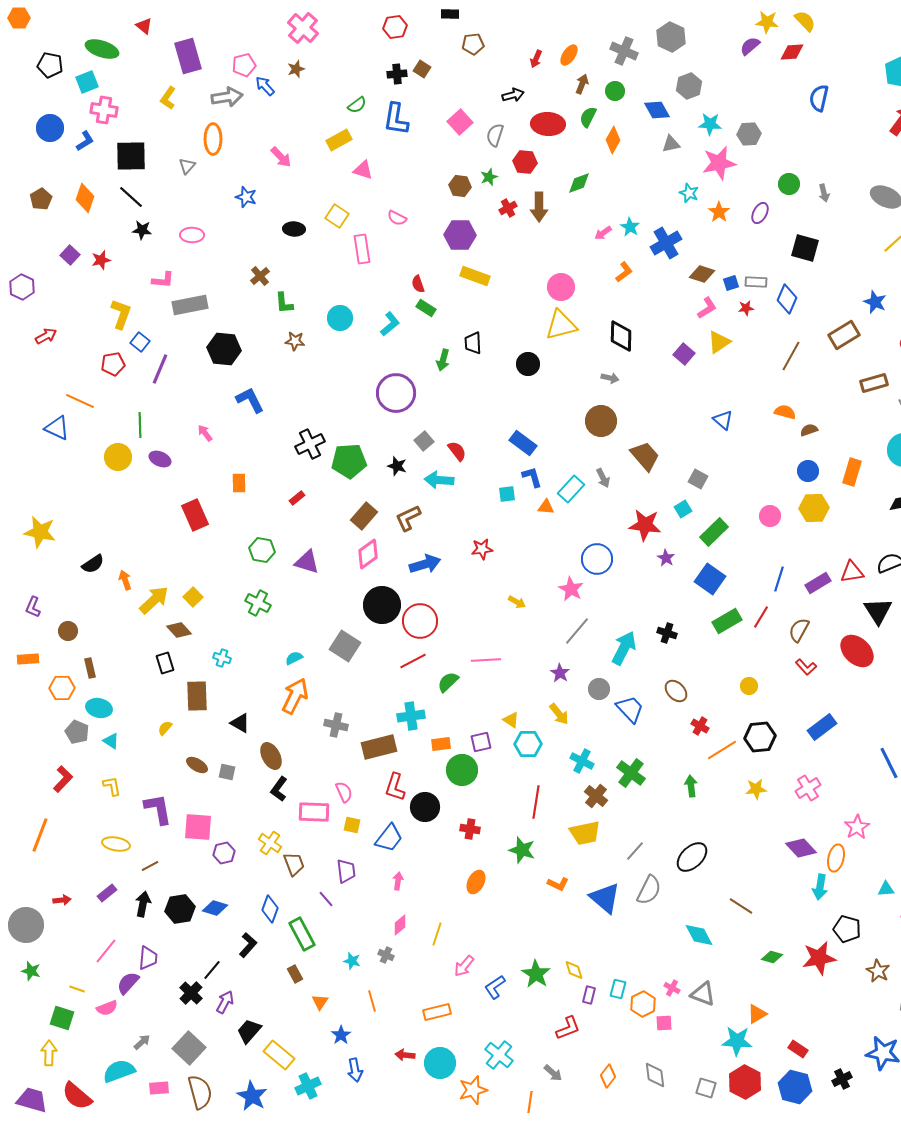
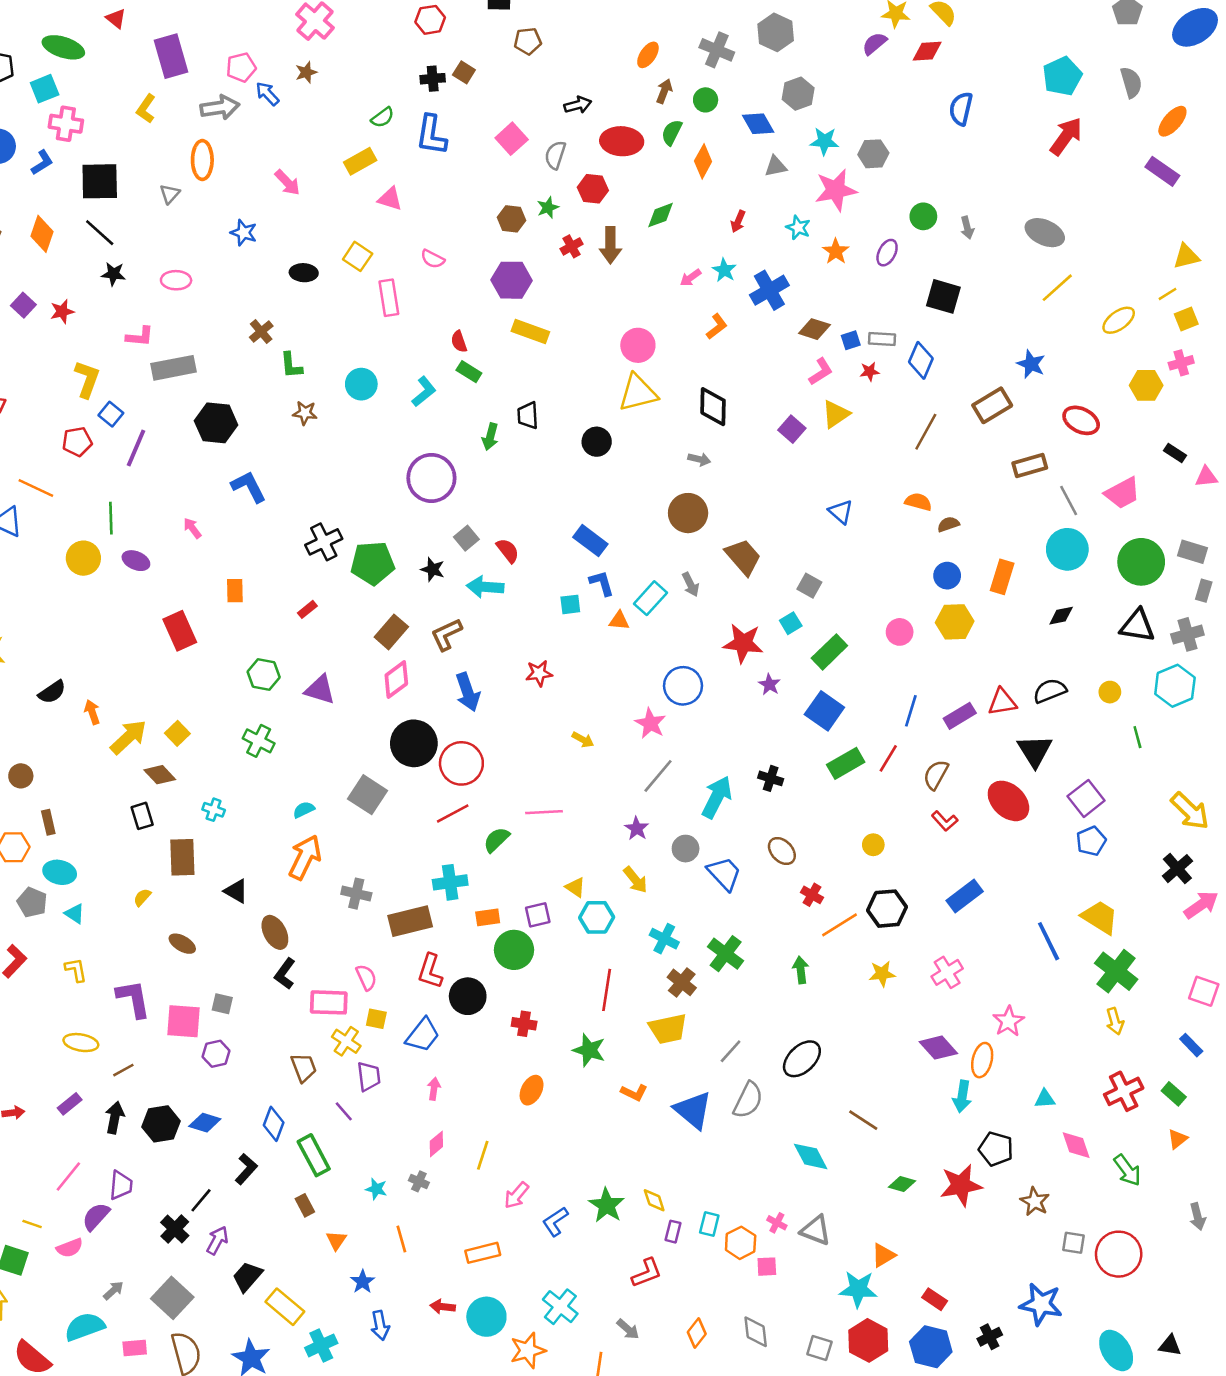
red arrow: (536, 59) -> (738, 221), moved
blue arrow: (425, 564) -> (468, 692), turned 88
gray square: (227, 772) -> (222, 1004), moved
yellow cross: (270, 843) -> (346, 1041), moved

